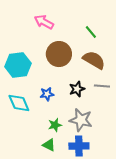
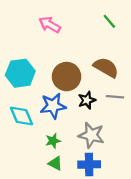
green line: (91, 32) -> (109, 21), moved
brown circle: (59, 54) -> (67, 77), moved
blue star: (47, 94) -> (53, 106), size x1.6
green star: (55, 125) -> (53, 141), moved

